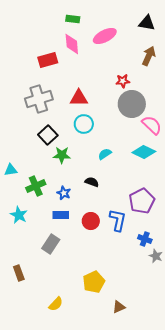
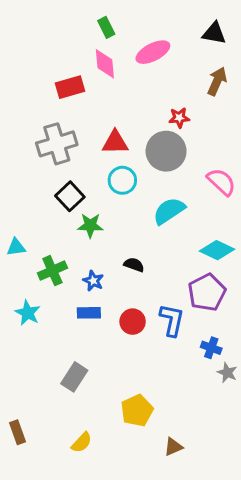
green rectangle: (73, 19) -> (106, 27), turned 56
gray circle: (132, 104) -> (166, 151), moved
cyan diamond: (144, 152) -> (217, 250), moved
cyan semicircle: (105, 154) -> (169, 211), moved, size x1.6
gray rectangle: (51, 244) -> (74, 377), moved
brown rectangle: (19, 273) -> (17, 432), moved

